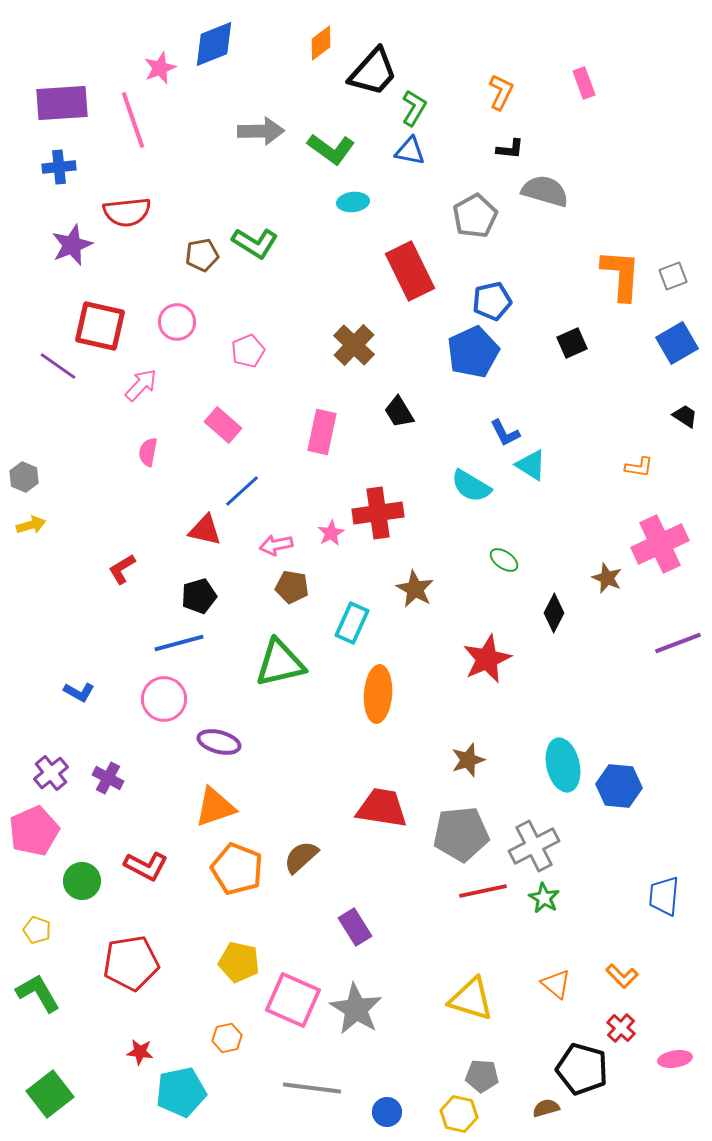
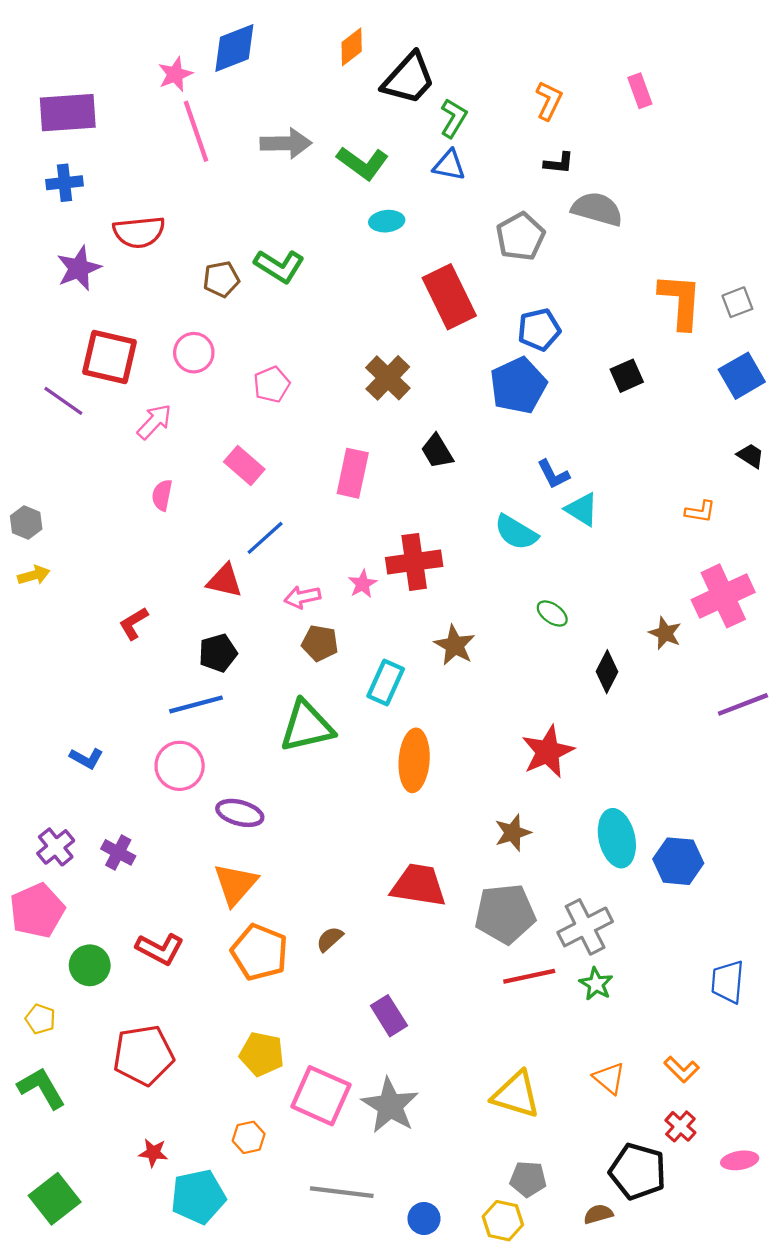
pink line: (133, 120) -> (196, 131), moved
red star: (487, 659) -> (548, 752), moved
orange triangle: (215, 807) -> (235, 884), turned -30
brown semicircle: (301, 857) -> (330, 939), size x0.7

